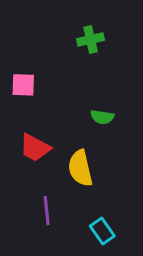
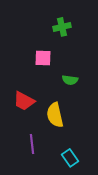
pink square: (23, 85) -> (43, 58), moved

